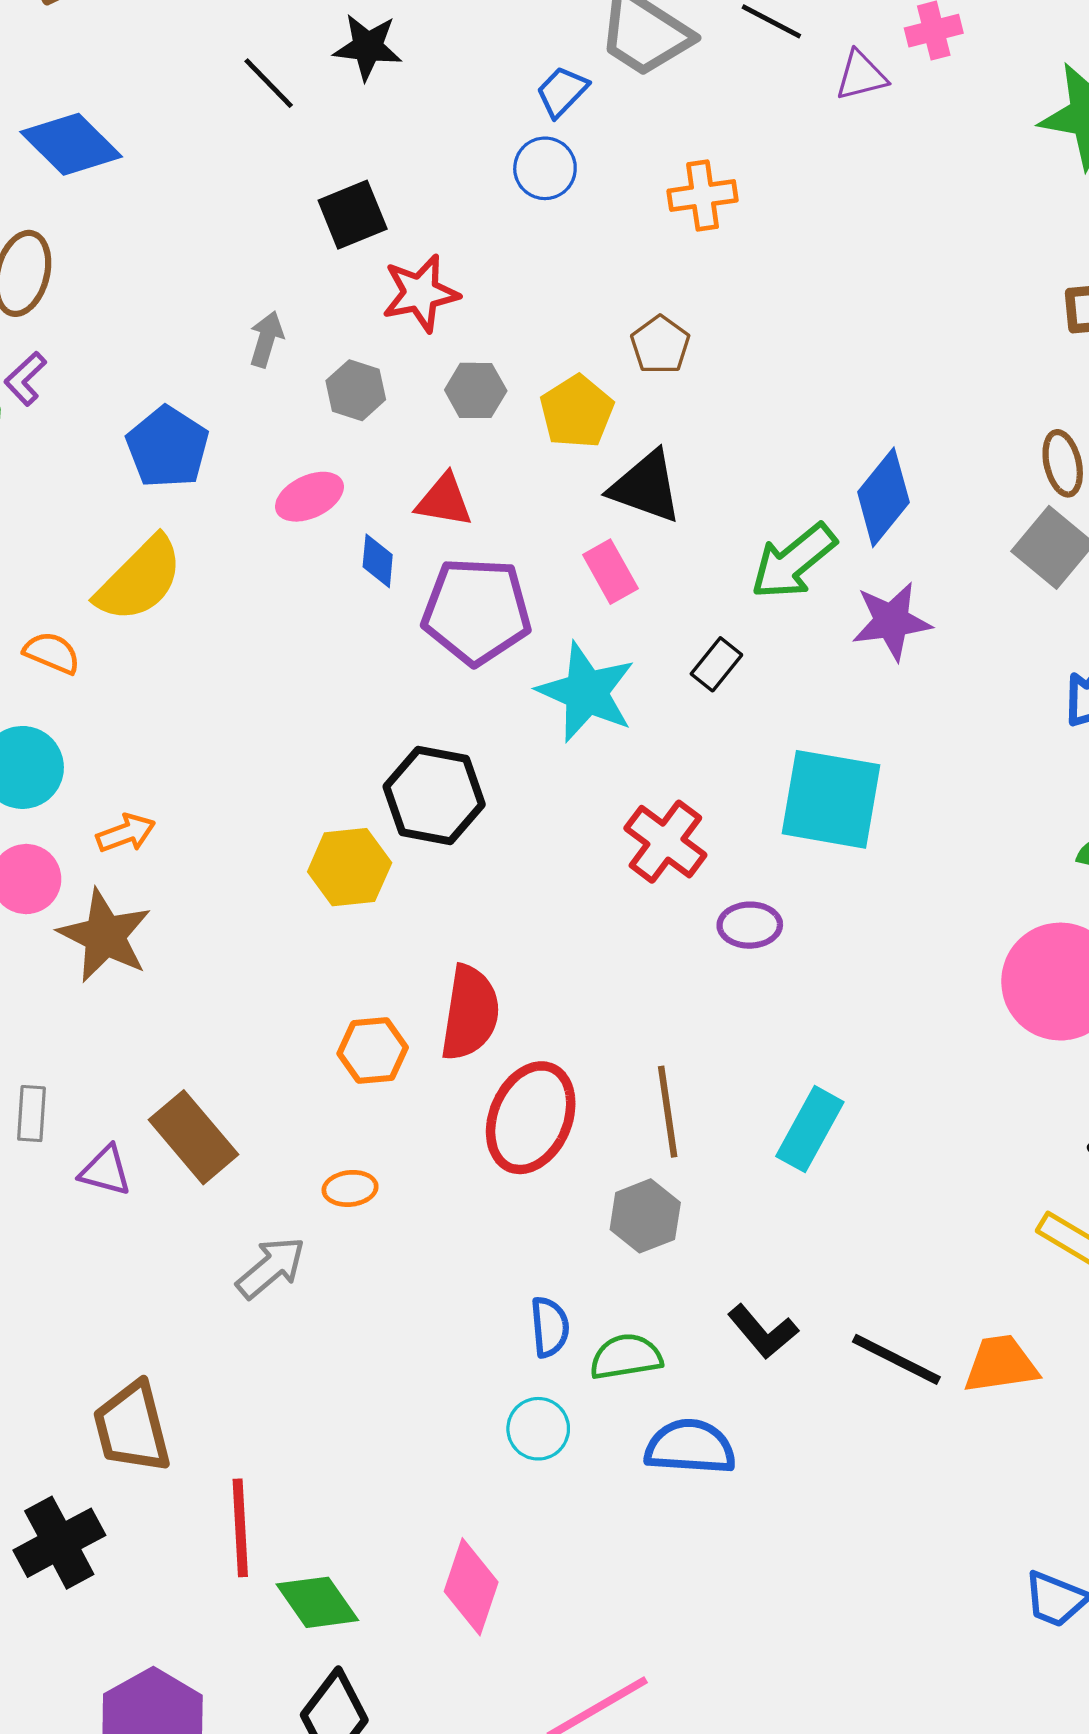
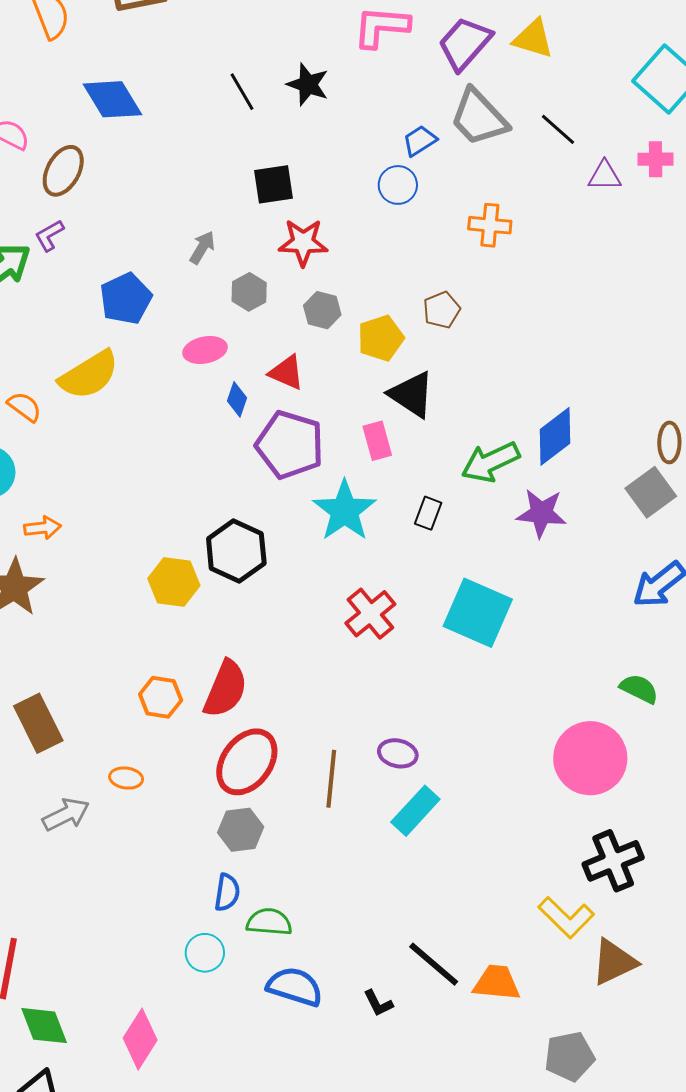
black rectangle: (716, 664) -> (428, 513), turned -32
purple ellipse: (750, 925) -> (398, 753), moved
gray hexagon: (645, 1216) -> (241, 830), moved
black L-shape: (763, 1332) -> (378, 1003), moved, size x0.7

